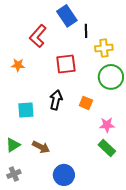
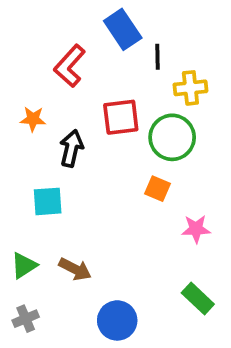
green circle: (111, 77) -> (172, 137), moved
black arrow: (56, 100) -> (71, 148), moved
green rectangle: (107, 148) -> (198, 298), moved

